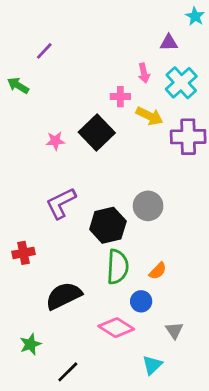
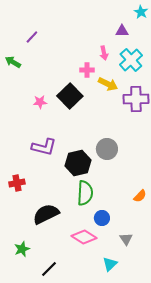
purple L-shape: (61, 203) -> (44, 147), turned -140
orange semicircle: (158, 271) -> (140, 196), moved

